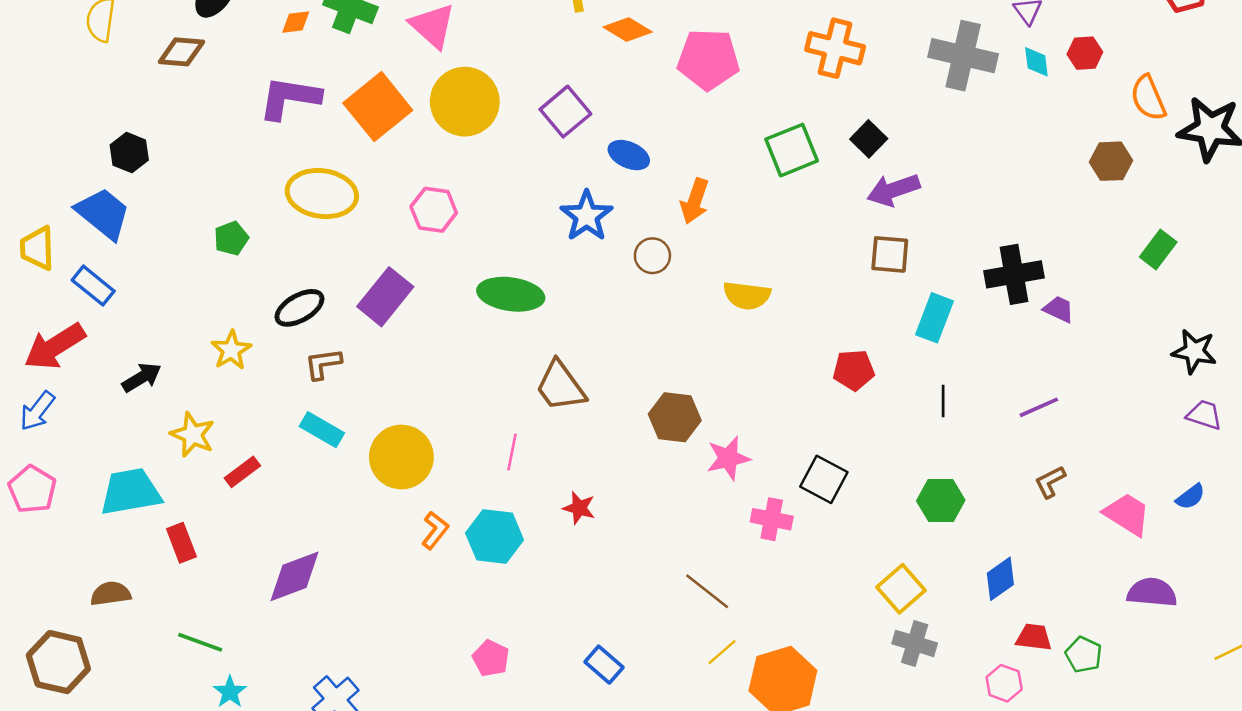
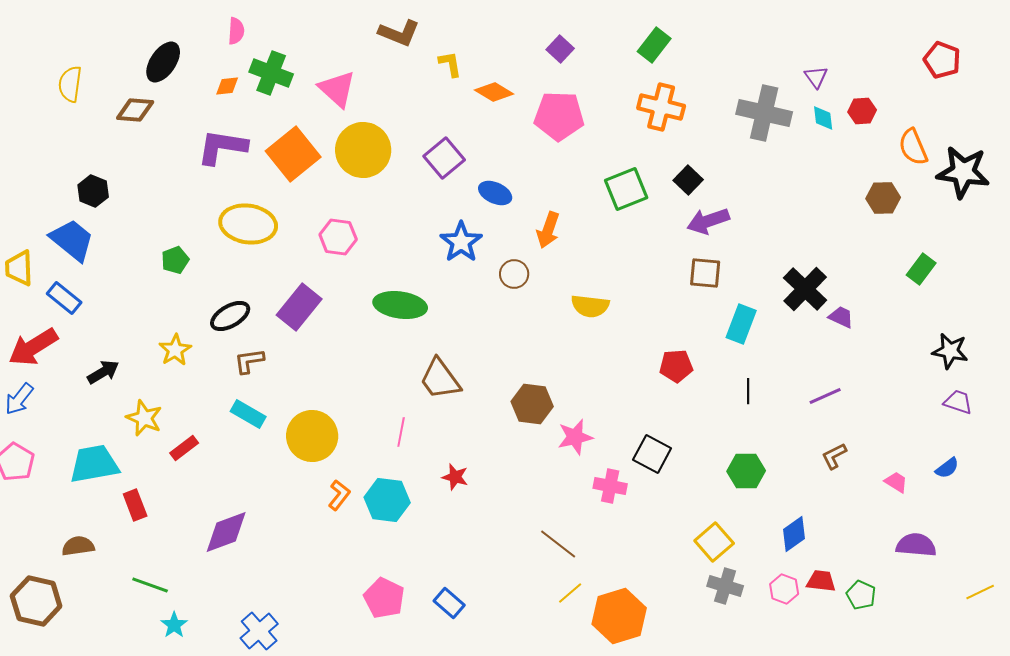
black cross: (1014, 274) -> (805, 289), turned -36
pink trapezoid: (1127, 514) -> (896, 482), size x0.6
pink pentagon: (491, 658) -> (384, 598), size x1.4
blue rectangle: (604, 665) -> (449, 603), moved
pink hexagon: (1004, 683) -> (784, 589), moved

